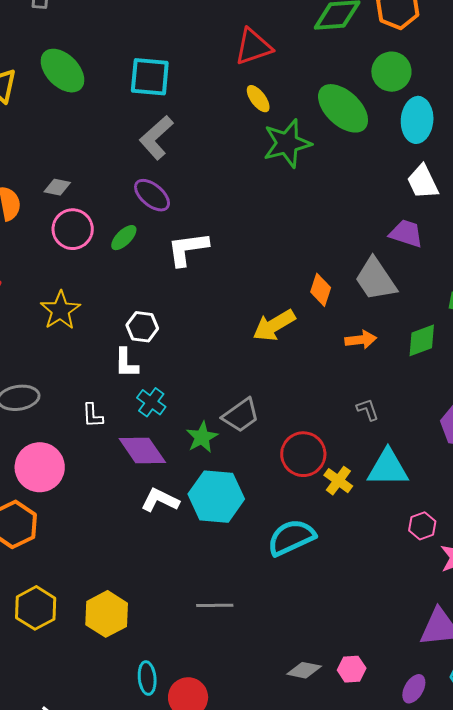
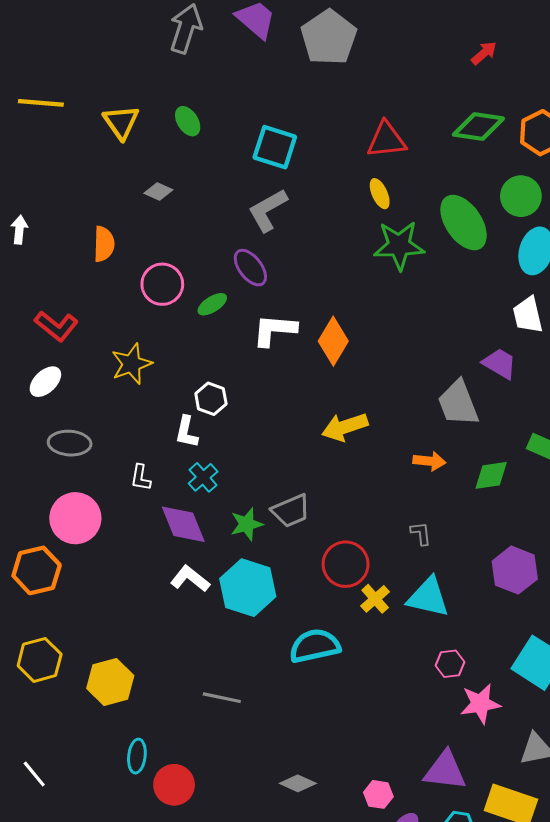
green ellipse: (63, 71) -> (188, 121), size x0.6
gray diamond: (57, 187) -> (158, 192), moved
orange diamond: (321, 290) -> (333, 341), moved, size x1.4
pink hexagon: (352, 669) -> (378, 794), moved

